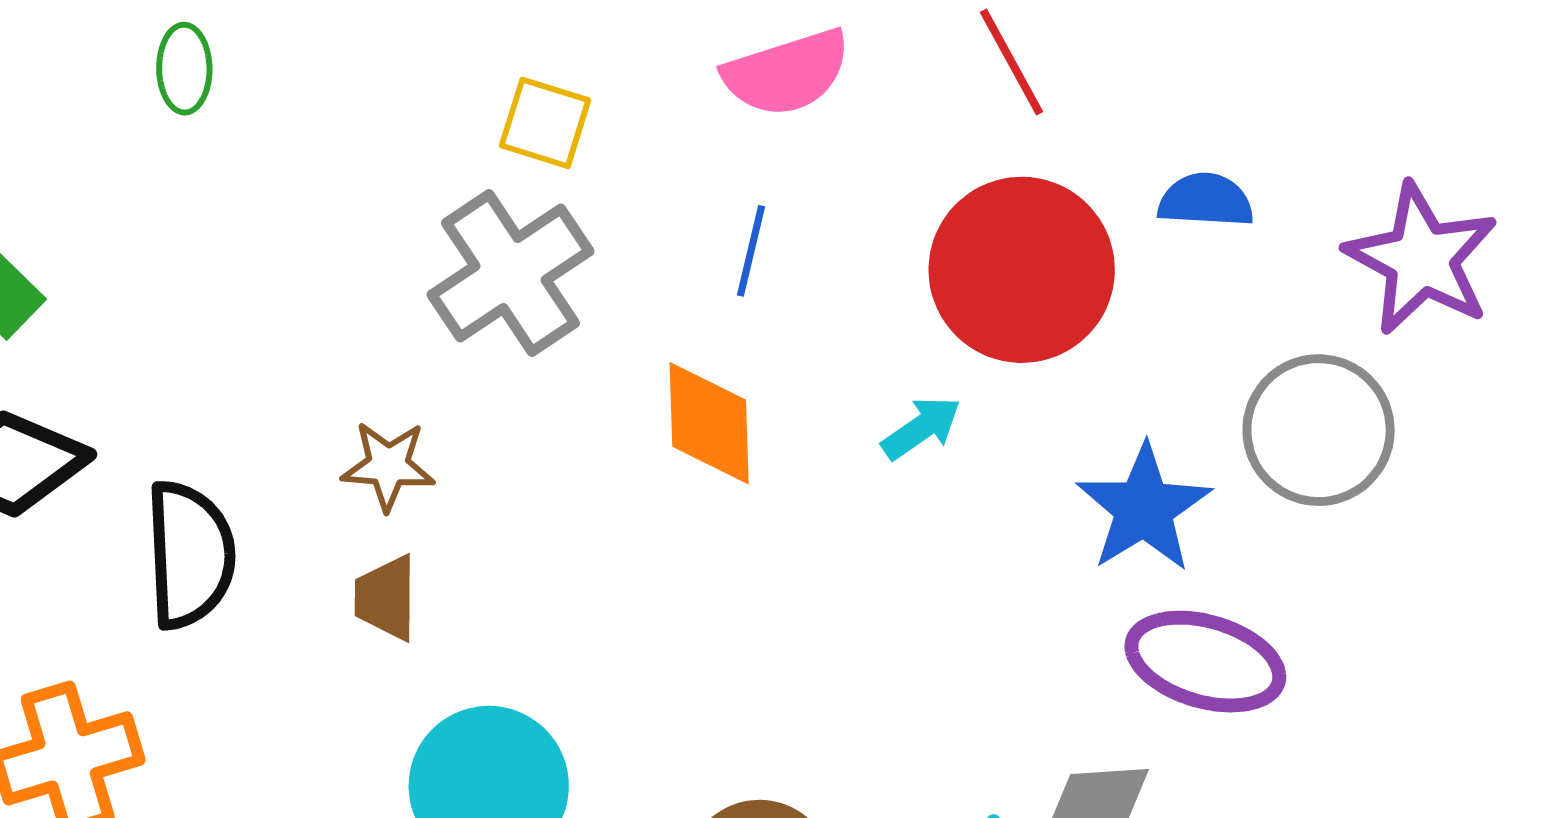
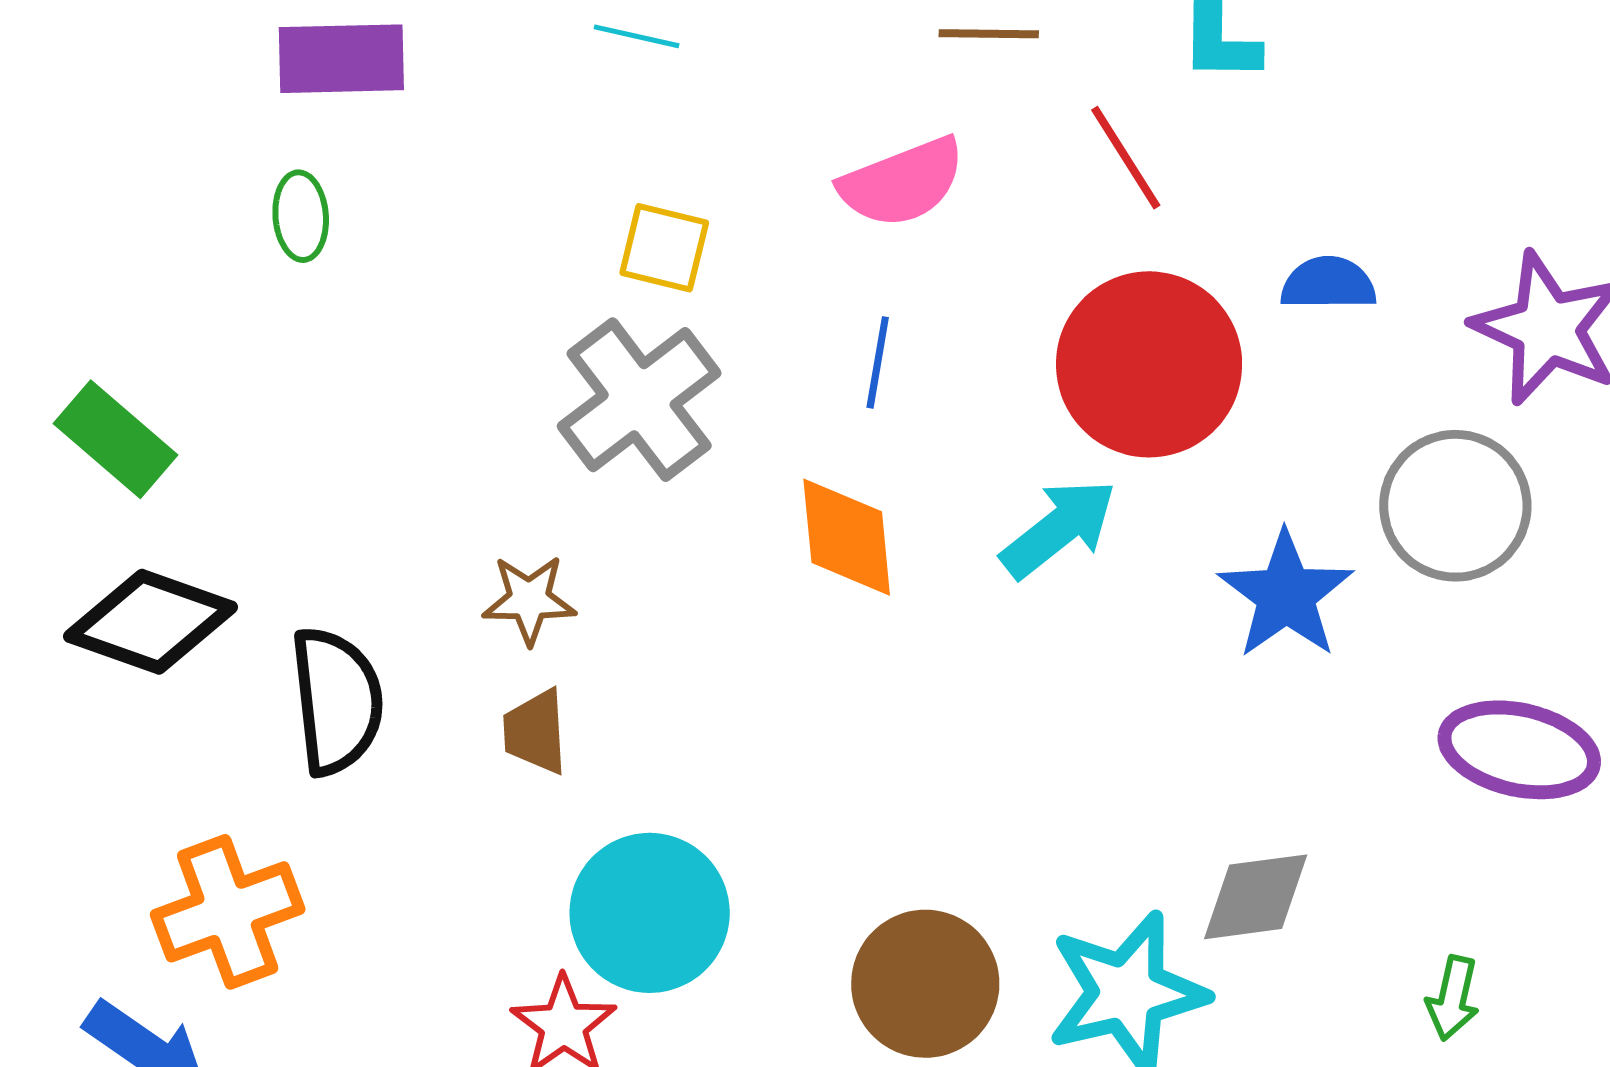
cyan arrow: (921, 428) -> (1059, 528), size x1.5
purple ellipse: (1205, 662) -> (1519, 750), moved

